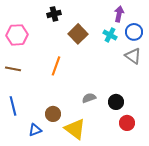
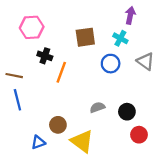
black cross: (54, 14) -> (45, 56), moved, turned 32
blue circle: (134, 32) -> (111, 64), moved
brown square: (78, 34) -> (85, 37), turned 36
pink hexagon: (17, 35) -> (32, 27), moved
blue line: (13, 106) -> (17, 100), moved

